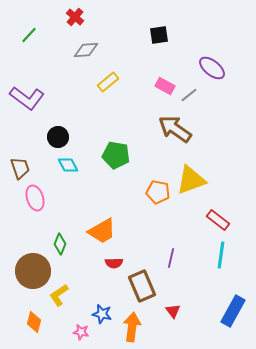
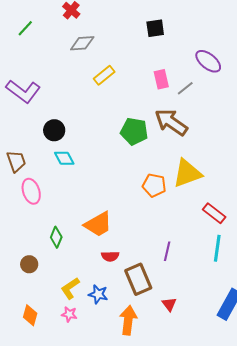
pink rectangle: (165, 86) -> (161, 79), turned 48
green pentagon: (116, 155) -> (134, 131), moved
brown circle: (33, 271) -> (29, 264), size x0.5
yellow L-shape: (59, 295) -> (70, 288), moved
blue star: (102, 314) -> (98, 294), moved
pink star: (81, 332) -> (69, 314), moved

